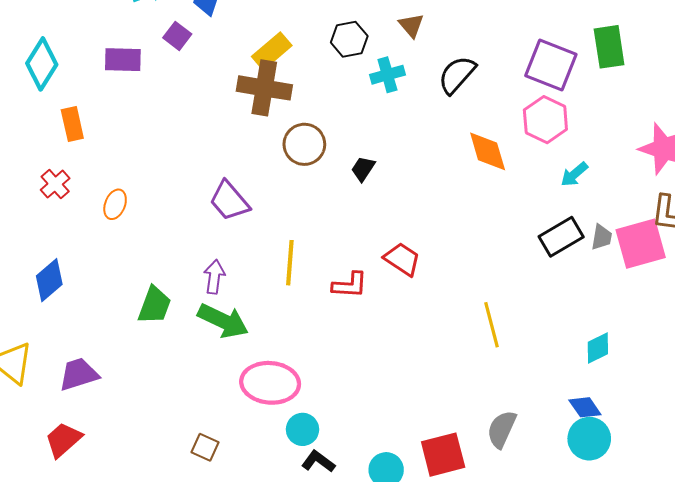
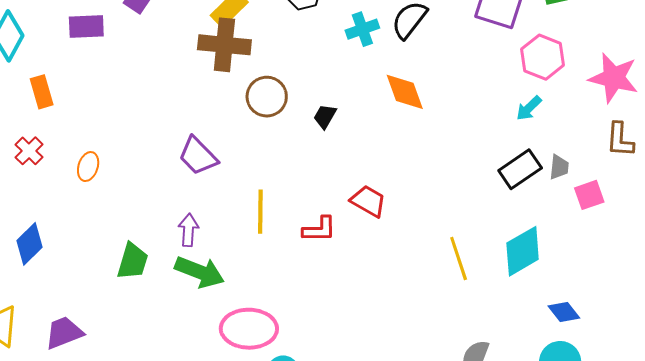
cyan cross: (387, 75) -> (362, 29), moved
pink hexagon: (545, 120) -> (543, 57), moved
orange diamond: (488, 151) -> (405, 92), moved
pink square: (641, 244) -> (589, 195), moved, size x0.6
cyan diamond: (598, 348) -> (523, 251), moved, size x1.6
blue diamond: (585, 407) -> (564, 312), moved

